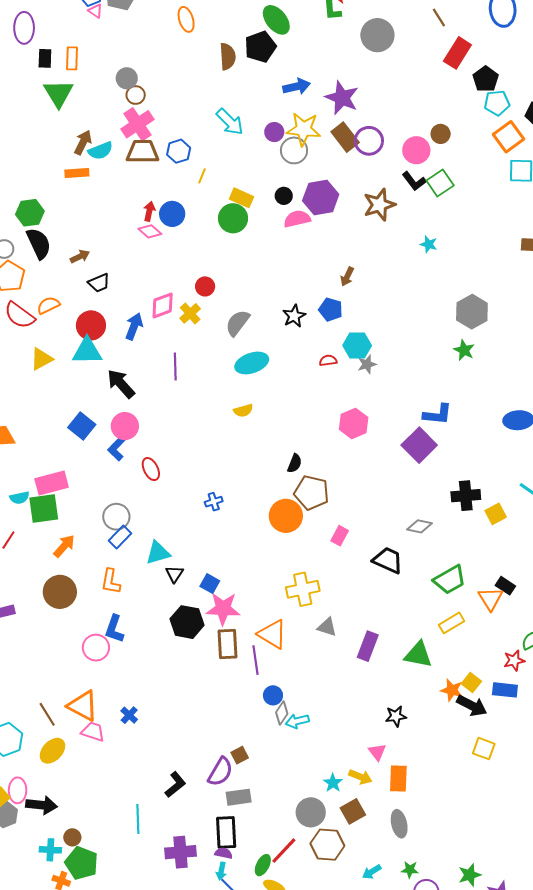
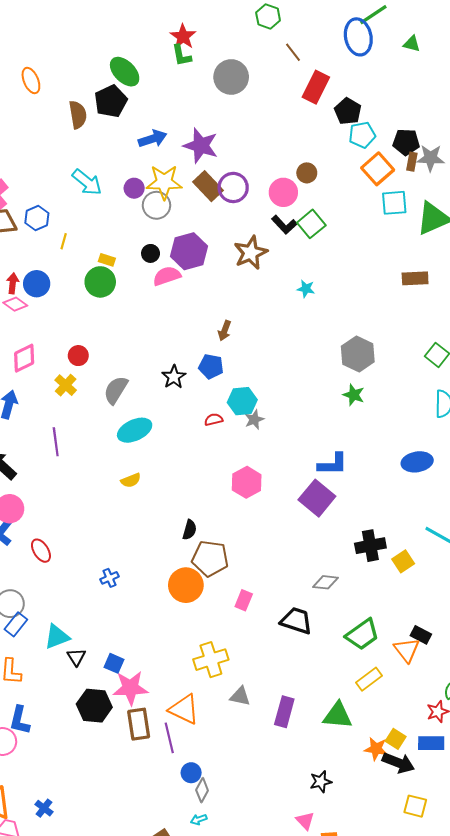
yellow rectangle: (241, 198) -> (107, 260), size x0.7
pink diamond: (163, 305) -> (24, 358), moved
cyan arrow: (297, 721) -> (199, 819), moved, size x0.7

